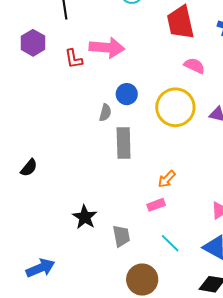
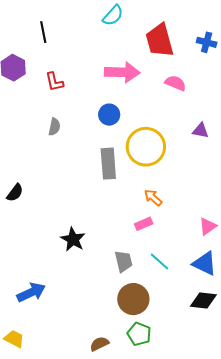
pink arrow: (107, 48) -> (122, 72), moved
yellow circle: (175, 107) -> (146, 147), moved
gray semicircle: (105, 113) -> (54, 127), moved
orange arrow: (167, 179) -> (153, 198), turned 90
gray trapezoid: (121, 236) -> (124, 261), moved

